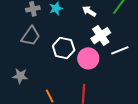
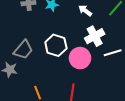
gray trapezoid: (31, 36) -> (23, 50), moved

